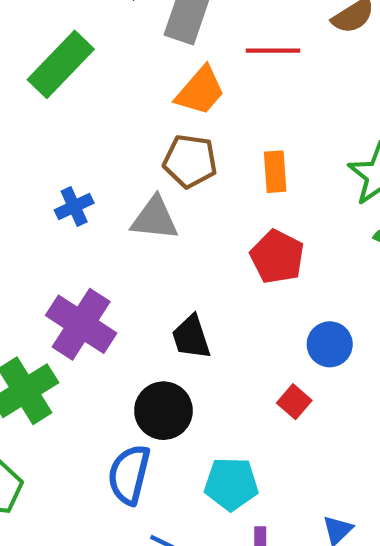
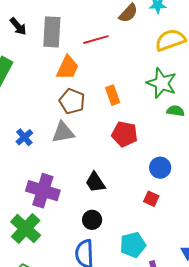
brown pentagon: (190, 161) -> (72, 101), turned 30
black circle: (163, 411) -> (92, 220), size x0.7

